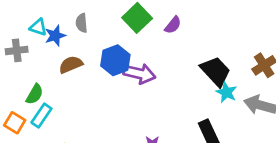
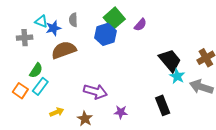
blue hexagon: (115, 60) -> (106, 34), moved
brown semicircle: (71, 65) -> (64, 50), size x1.4
purple arrow: (139, 74) -> (95, 92), moved

